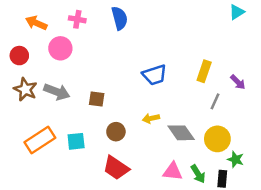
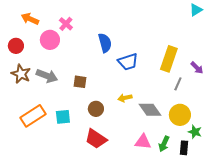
blue semicircle: (120, 18) -> (105, 43), moved
pink cross: (77, 19) -> (66, 24), moved, turned 32
yellow rectangle: (204, 71) -> (169, 59), size x1.4
green arrow: (198, 174) -> (164, 144), turned 56

